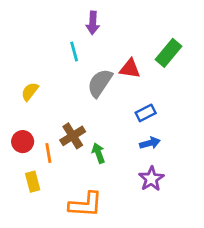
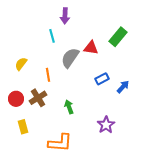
brown cross: (73, 136) -> (38, 98), moved
blue arrow: (150, 143) -> (123, 87), moved, turned -32
orange line: (48, 153) -> (48, 75), moved

